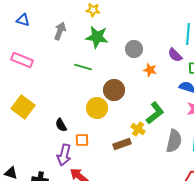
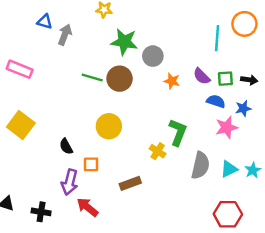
blue triangle: (23, 20) -> (45, 22), moved
green star: (97, 37) -> (124, 42), moved
purple semicircle: (175, 55) -> (202, 76), moved
brown circle: (114, 90) -> (120, 79), moved
green L-shape: (155, 113) -> (178, 132), turned -30
brown rectangle: (122, 144) -> (130, 183), moved

